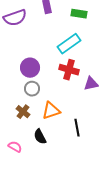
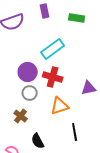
cyan rectangle: (69, 44) -> (53, 49), moved
red cross: (69, 70) -> (53, 77), moved
orange triangle: (51, 111) -> (60, 106), moved

